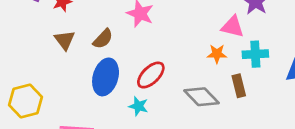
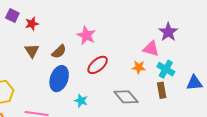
cyan cross: (255, 54) -> (166, 69), turned 30
red ellipse: (151, 75) -> (98, 65), moved
brown rectangle: (239, 86) -> (162, 90), moved

